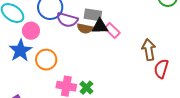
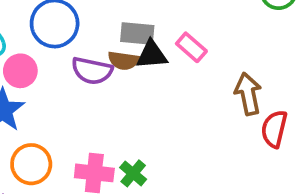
purple semicircle: (67, 20) -> (92, 71), moved
pink rectangle: (112, 30) -> (191, 47), moved
orange circle: (46, 60) -> (31, 164), moved

